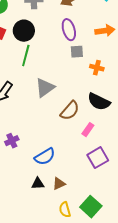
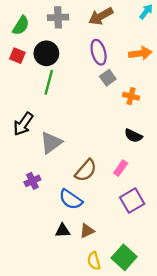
gray square: (77, 52) -> (108, 78), turned -32
gray triangle: (45, 88) -> (51, 143), moved
black semicircle: (99, 102) -> (133, 136), size x0.7
brown semicircle: (70, 111) -> (86, 170), moved
blue semicircle: (45, 157) -> (71, 199), turned 65

